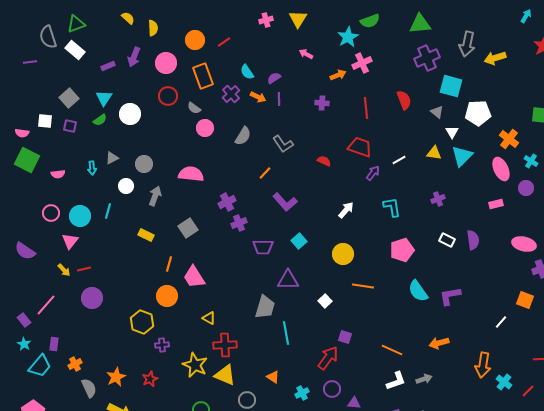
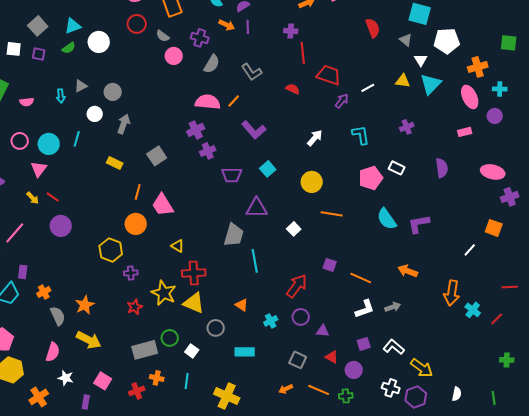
purple cross: (231, 94) -> (200, 38), moved, turned -30
cyan triangle: (104, 98) -> (73, 26), turned 36
red line: (366, 108) -> (303, 53), moved
orange cross: (509, 139) -> (478, 67), turned 36
cyan cross: (531, 161) -> (500, 89), turned -32
pink semicircle: (191, 174) -> (208, 102), moved
white rectangle: (447, 240) -> (397, 168), moved
red line: (84, 269) -> (53, 197), turned 48
purple square: (345, 337) -> (330, 265), moved
orange arrow: (439, 343) -> (408, 271), turned 36
red star: (150, 379) -> (135, 307), moved

